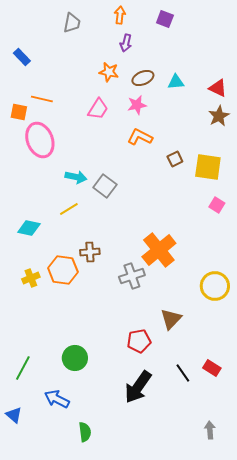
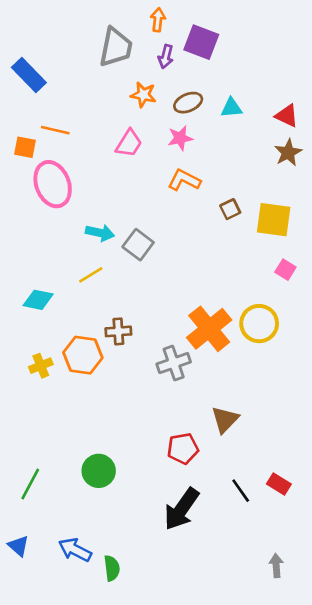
purple square: (165, 19) -> (201, 42), moved, size x1.5
gray trapezoid: (72, 23) -> (116, 47), moved, size x1.5
blue rectangle: (22, 57) -> (29, 75), size x1.5
yellow circle: (215, 286) -> (259, 324), moved
blue arrow: (57, 399) -> (75, 550), moved

